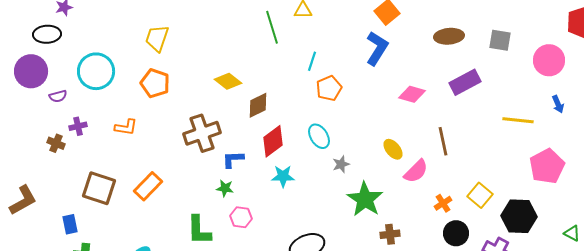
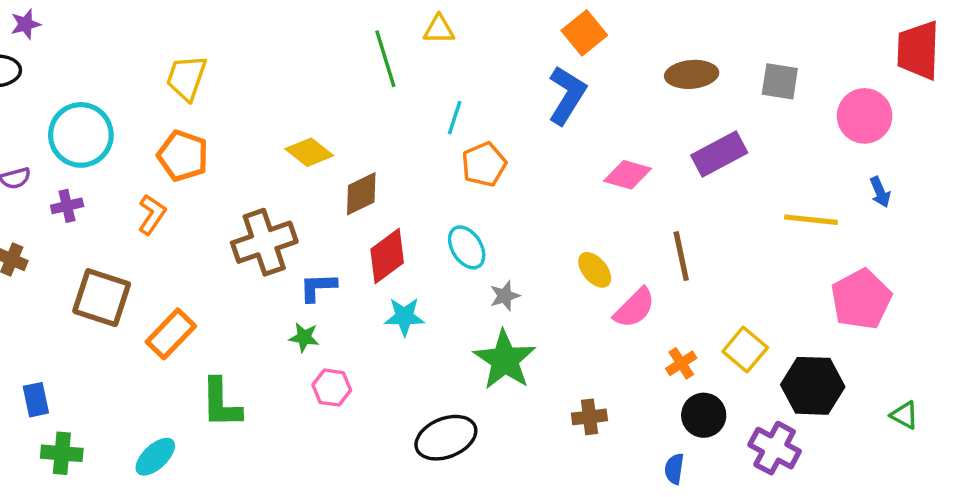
purple cross: (78, 126) -> (67, 206), moved
orange L-shape: (126, 127) -> (152, 215), moved, turned -65
brown square: (99, 188) -> (102, 298), moved
green star: (365, 199) -> (505, 360), moved
green L-shape: (199, 230) -> (221, 403), moved

